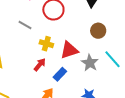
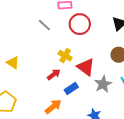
gray line: (25, 25) -> (44, 25), moved
red triangle: (69, 50) -> (86, 67), turned 42

